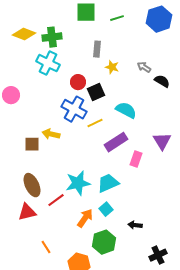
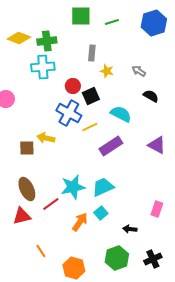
cyan cross: (48, 63) -> (43, 67), turned -30
black semicircle: (162, 81) -> (151, 96), moved
purple triangle: (162, 141) -> (157, 145), turned -30
pink rectangle: (136, 159) -> (157, 209), moved
green hexagon: (104, 242) -> (117, 258), moved

